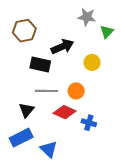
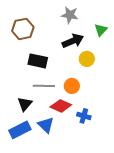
gray star: (87, 17) -> (70, 15), moved
black arrow: (62, 47) -> (73, 41), moved
blue triangle: (49, 149) -> (46, 125), moved

